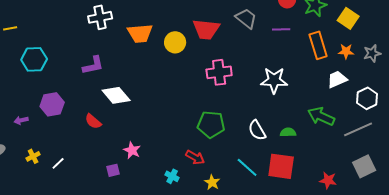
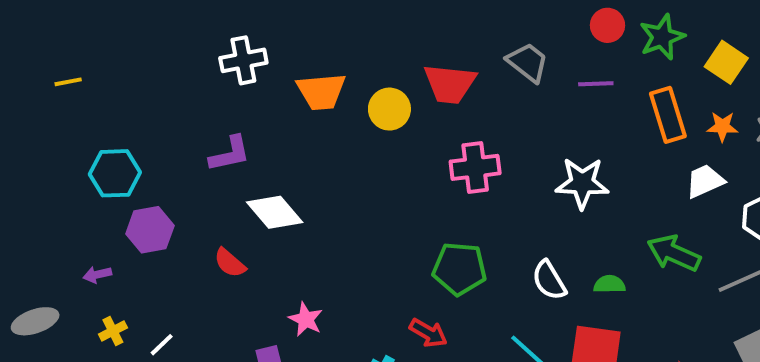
cyan hexagon: (34, 59) -> (115, 173), moved
purple arrow: (21, 120) -> (97, 275), moved

